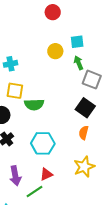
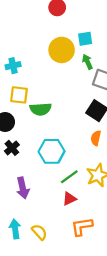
yellow circle: (55, 51) -> (62, 50), size x1.5
red triangle: (46, 174) -> (69, 199), moved
green line: (35, 191) -> (69, 177), moved

